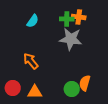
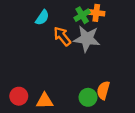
green cross: (67, 19) -> (82, 15), turned -32
orange arrow: (31, 61) -> (62, 36), moved

